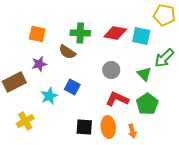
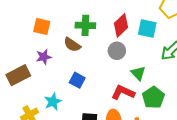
red diamond: (115, 33) -> (121, 25), turned -55
gray circle: (111, 70) -> (117, 51), moved
green triangle: (144, 74) -> (138, 73), moved
cyan star: (49, 96) -> (53, 102), moved

